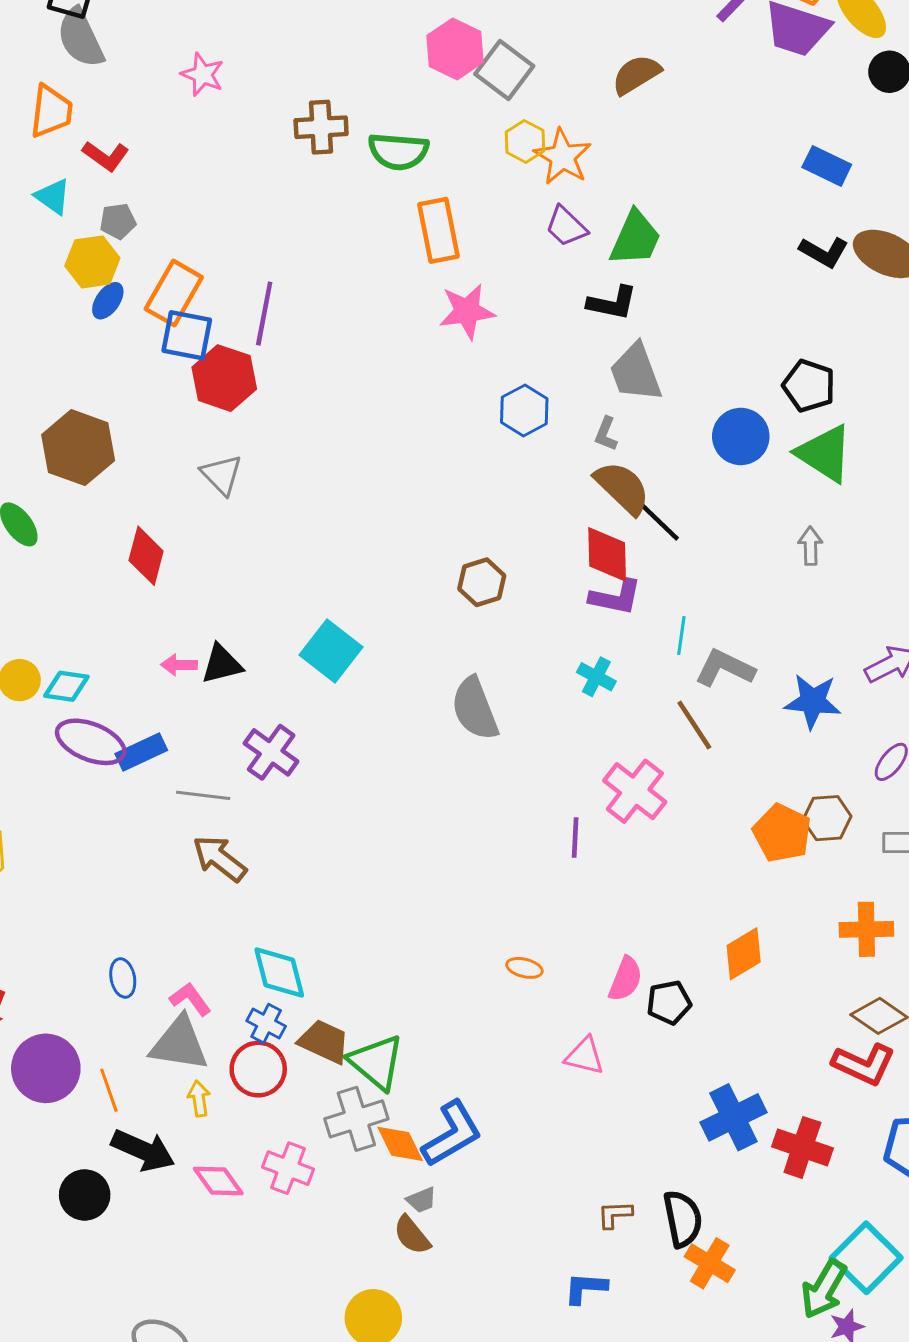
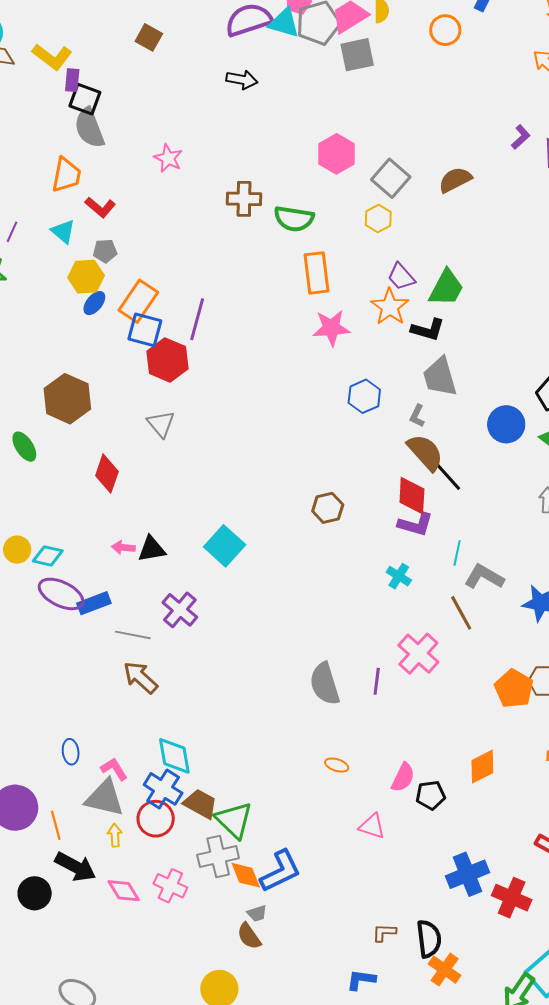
gray square: (504, 70) -> (391, 178), moved
orange star: (563, 157) -> (390, 307), moved
gray semicircle: (475, 709) -> (325, 684), moved
blue cross: (266, 1024) -> (163, 789), size x1.5

